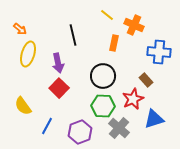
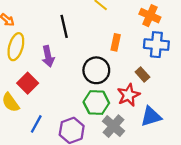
orange cross: (134, 25) -> (150, 16), moved
orange rectangle: (114, 43) -> (116, 42), moved
red square: (59, 88) -> (28, 83), moved

